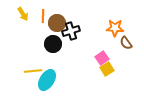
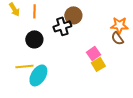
brown circle: (57, 23) -> (73, 15), moved
orange star: (115, 28) -> (119, 25), moved
black circle: (53, 44) -> (34, 39), moved

